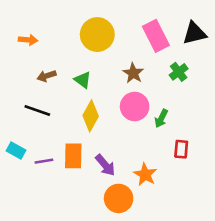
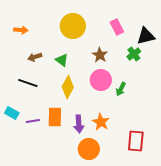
black triangle: (195, 33) -> (146, 36), moved
pink rectangle: (156, 36) -> (117, 27), size x0.7
red rectangle: (181, 149) -> (136, 141), moved, size x1.5
purple arrow: (105, 165) -> (79, 124), turned 36
orange star: (145, 174) -> (101, 122), moved

